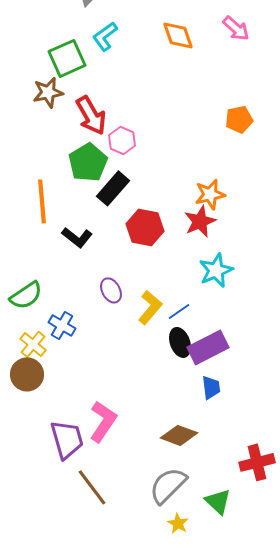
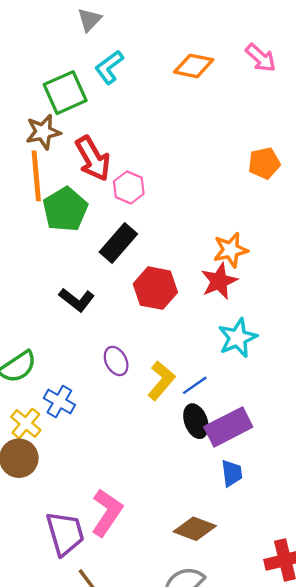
orange diamond: (178, 35) -> (194, 66), turned -60
green pentagon: (88, 162) -> (65, 209), moved
orange line: (42, 201) -> (36, 176), moved

